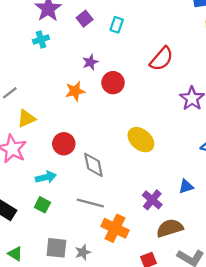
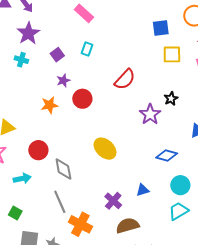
purple square: (85, 19) -> (57, 55), moved
cyan cross: (41, 40) -> (21, 60), turned 32
gray line: (90, 203) -> (60, 202), turned 50
green square: (42, 205) -> (15, 213), moved

